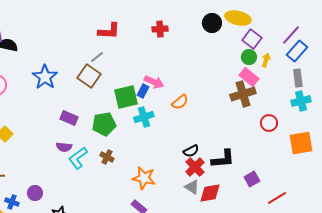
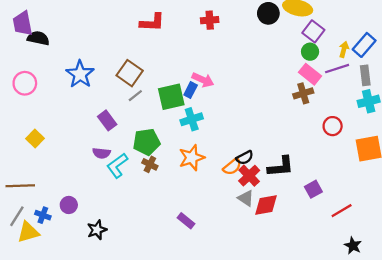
purple line: (291, 35) -> (337, 69), moved, turned 30
gray line: (97, 57) -> (135, 96), moved
yellow arrow: (266, 60) -> (344, 49), moved
brown cross: (243, 94) -> (303, 93), size x0.7
orange semicircle: (180, 102) -> (232, 167), moved
purple rectangle: (69, 118) -> (107, 120), turned 30
green pentagon: (104, 124) -> (147, 142), moved
orange star: (144, 178) -> (192, 158), moved, turned -30

